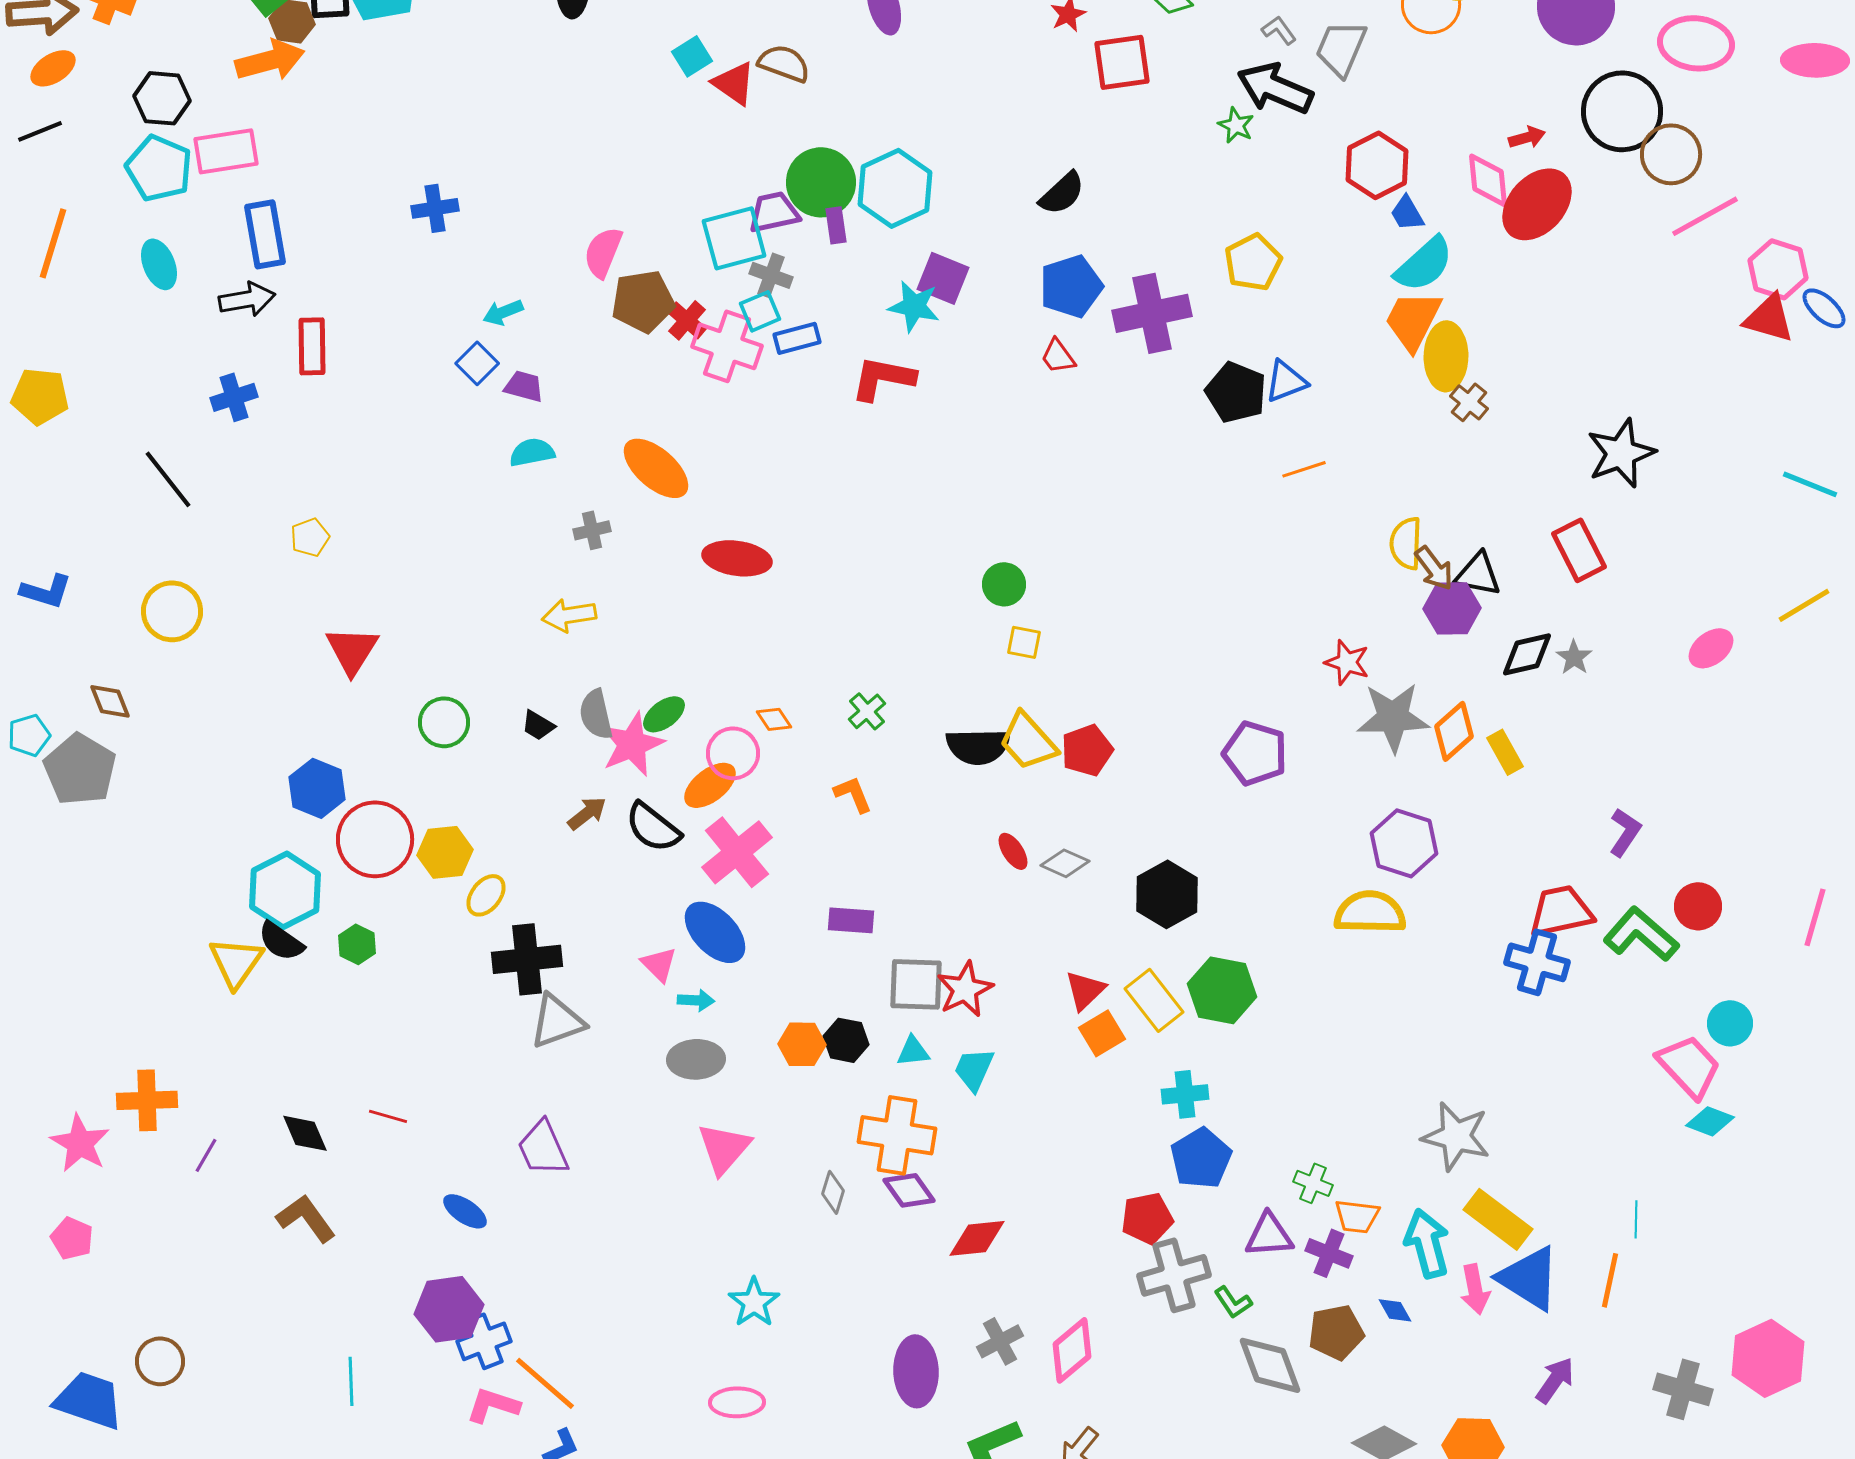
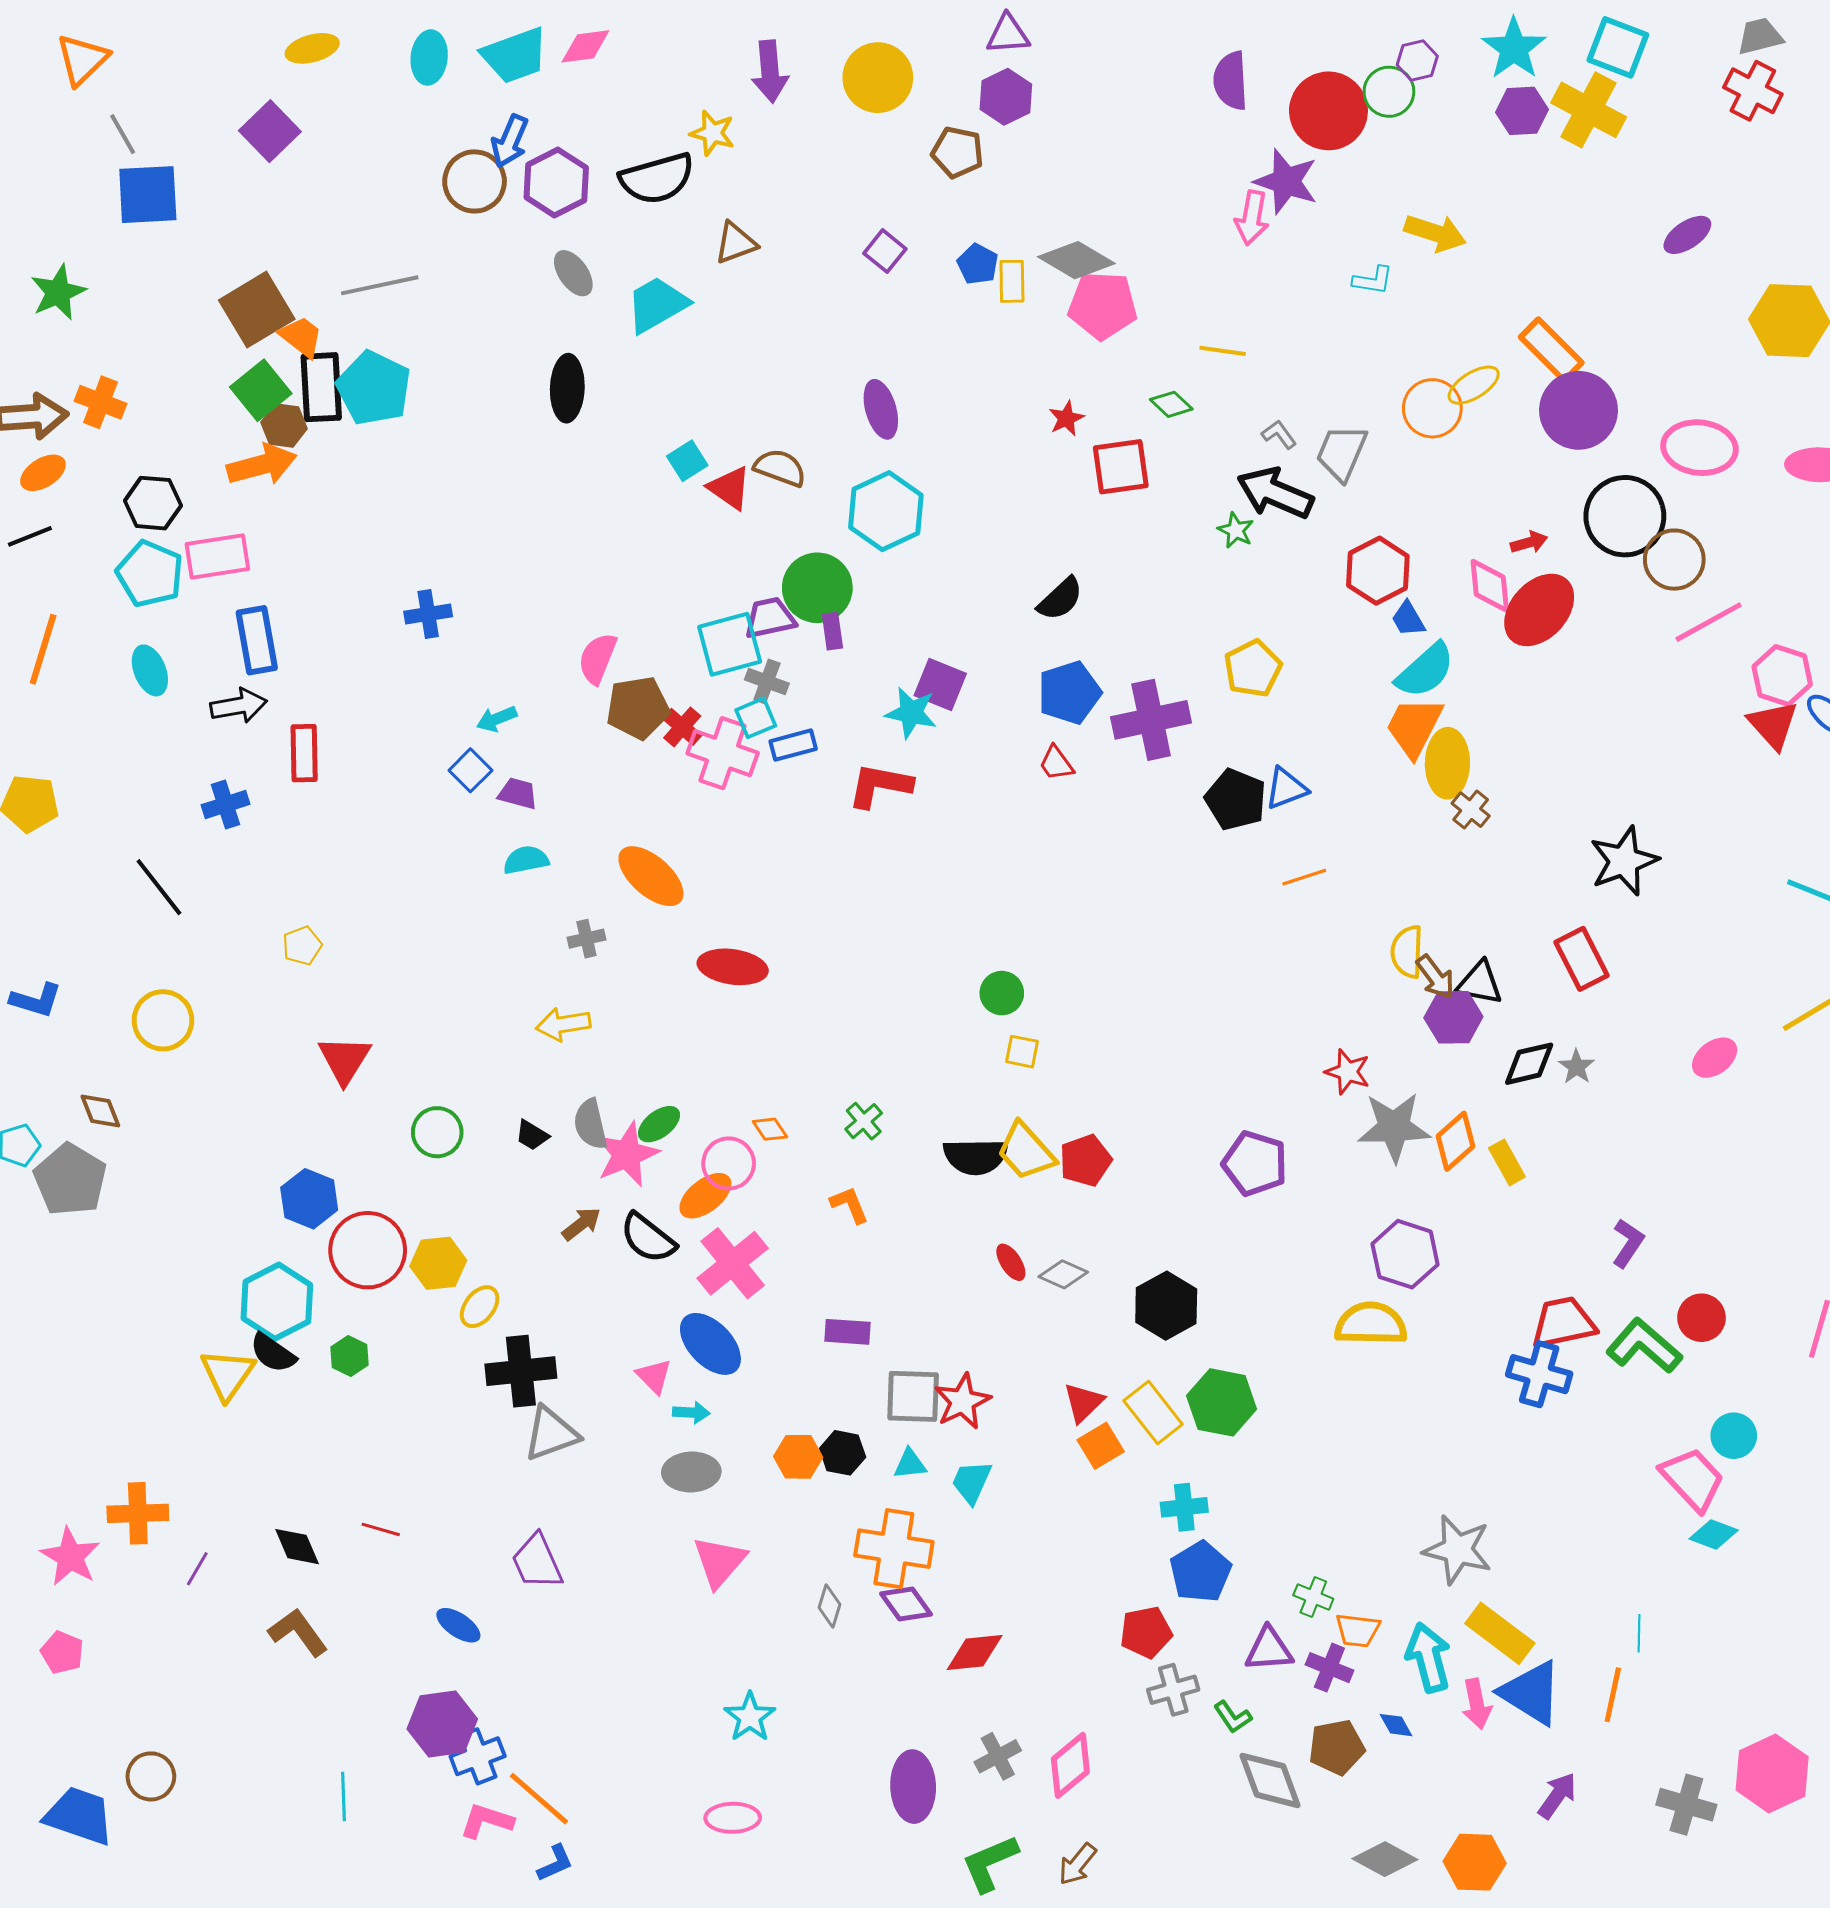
cyan hexagon: (895, 188) -> (886, 511), moved
red triangle: (1769, 318) -> (1773, 725), turned 32
gray cross: (1174, 1275) -> (1173, 1690), size x0.7

